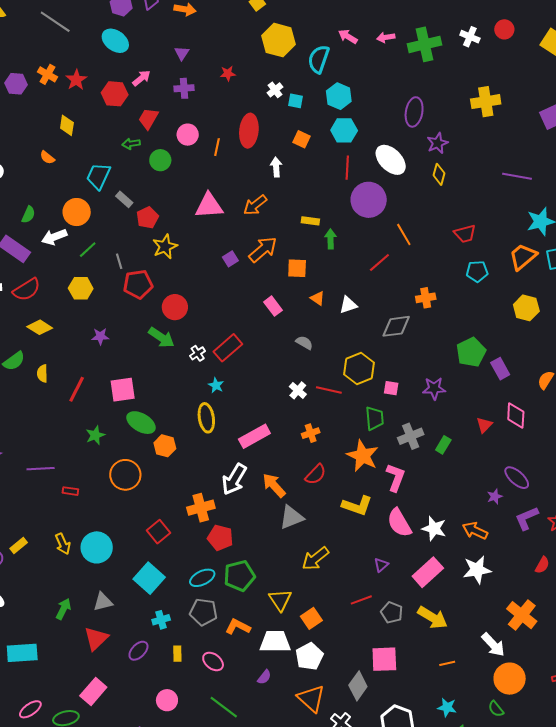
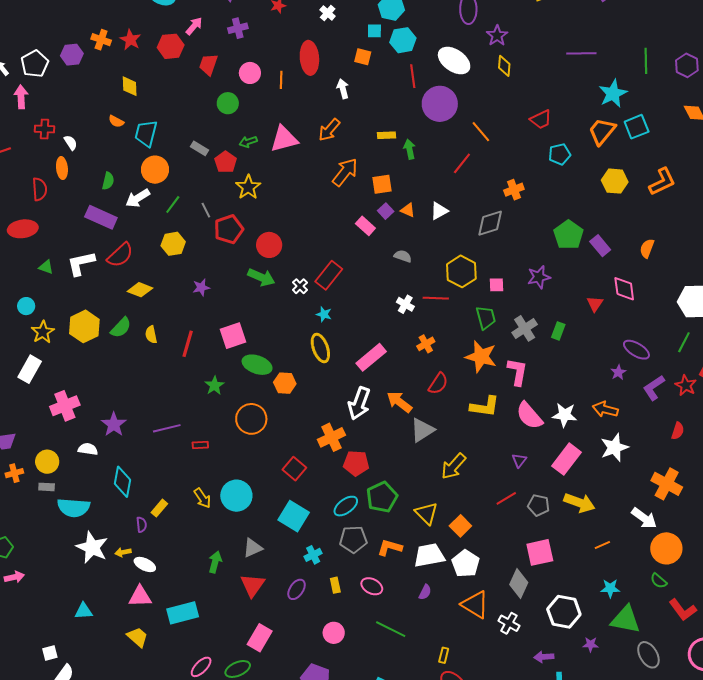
cyan square: (295, 101) -> (374, 31), moved
green arrow: (131, 144) -> (248, 142), moved
cyan trapezoid: (98, 176) -> (146, 133), moved
purple square: (230, 259) -> (386, 211), moved

